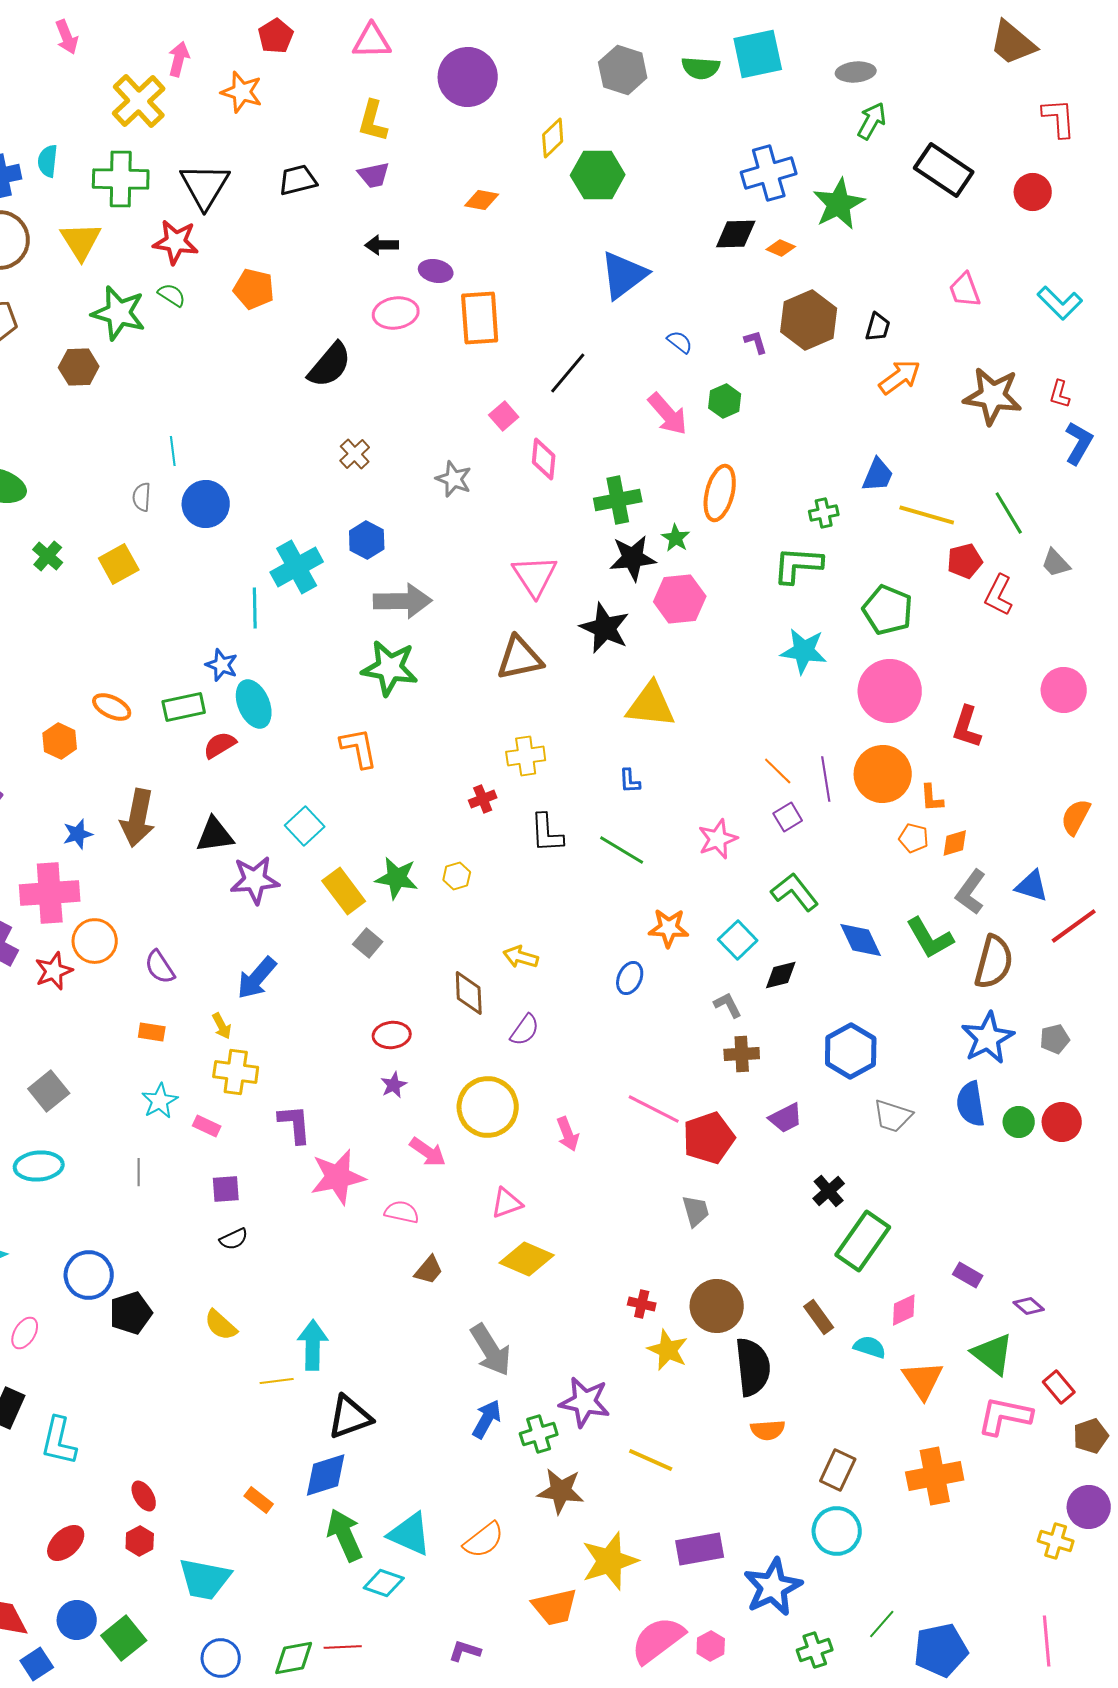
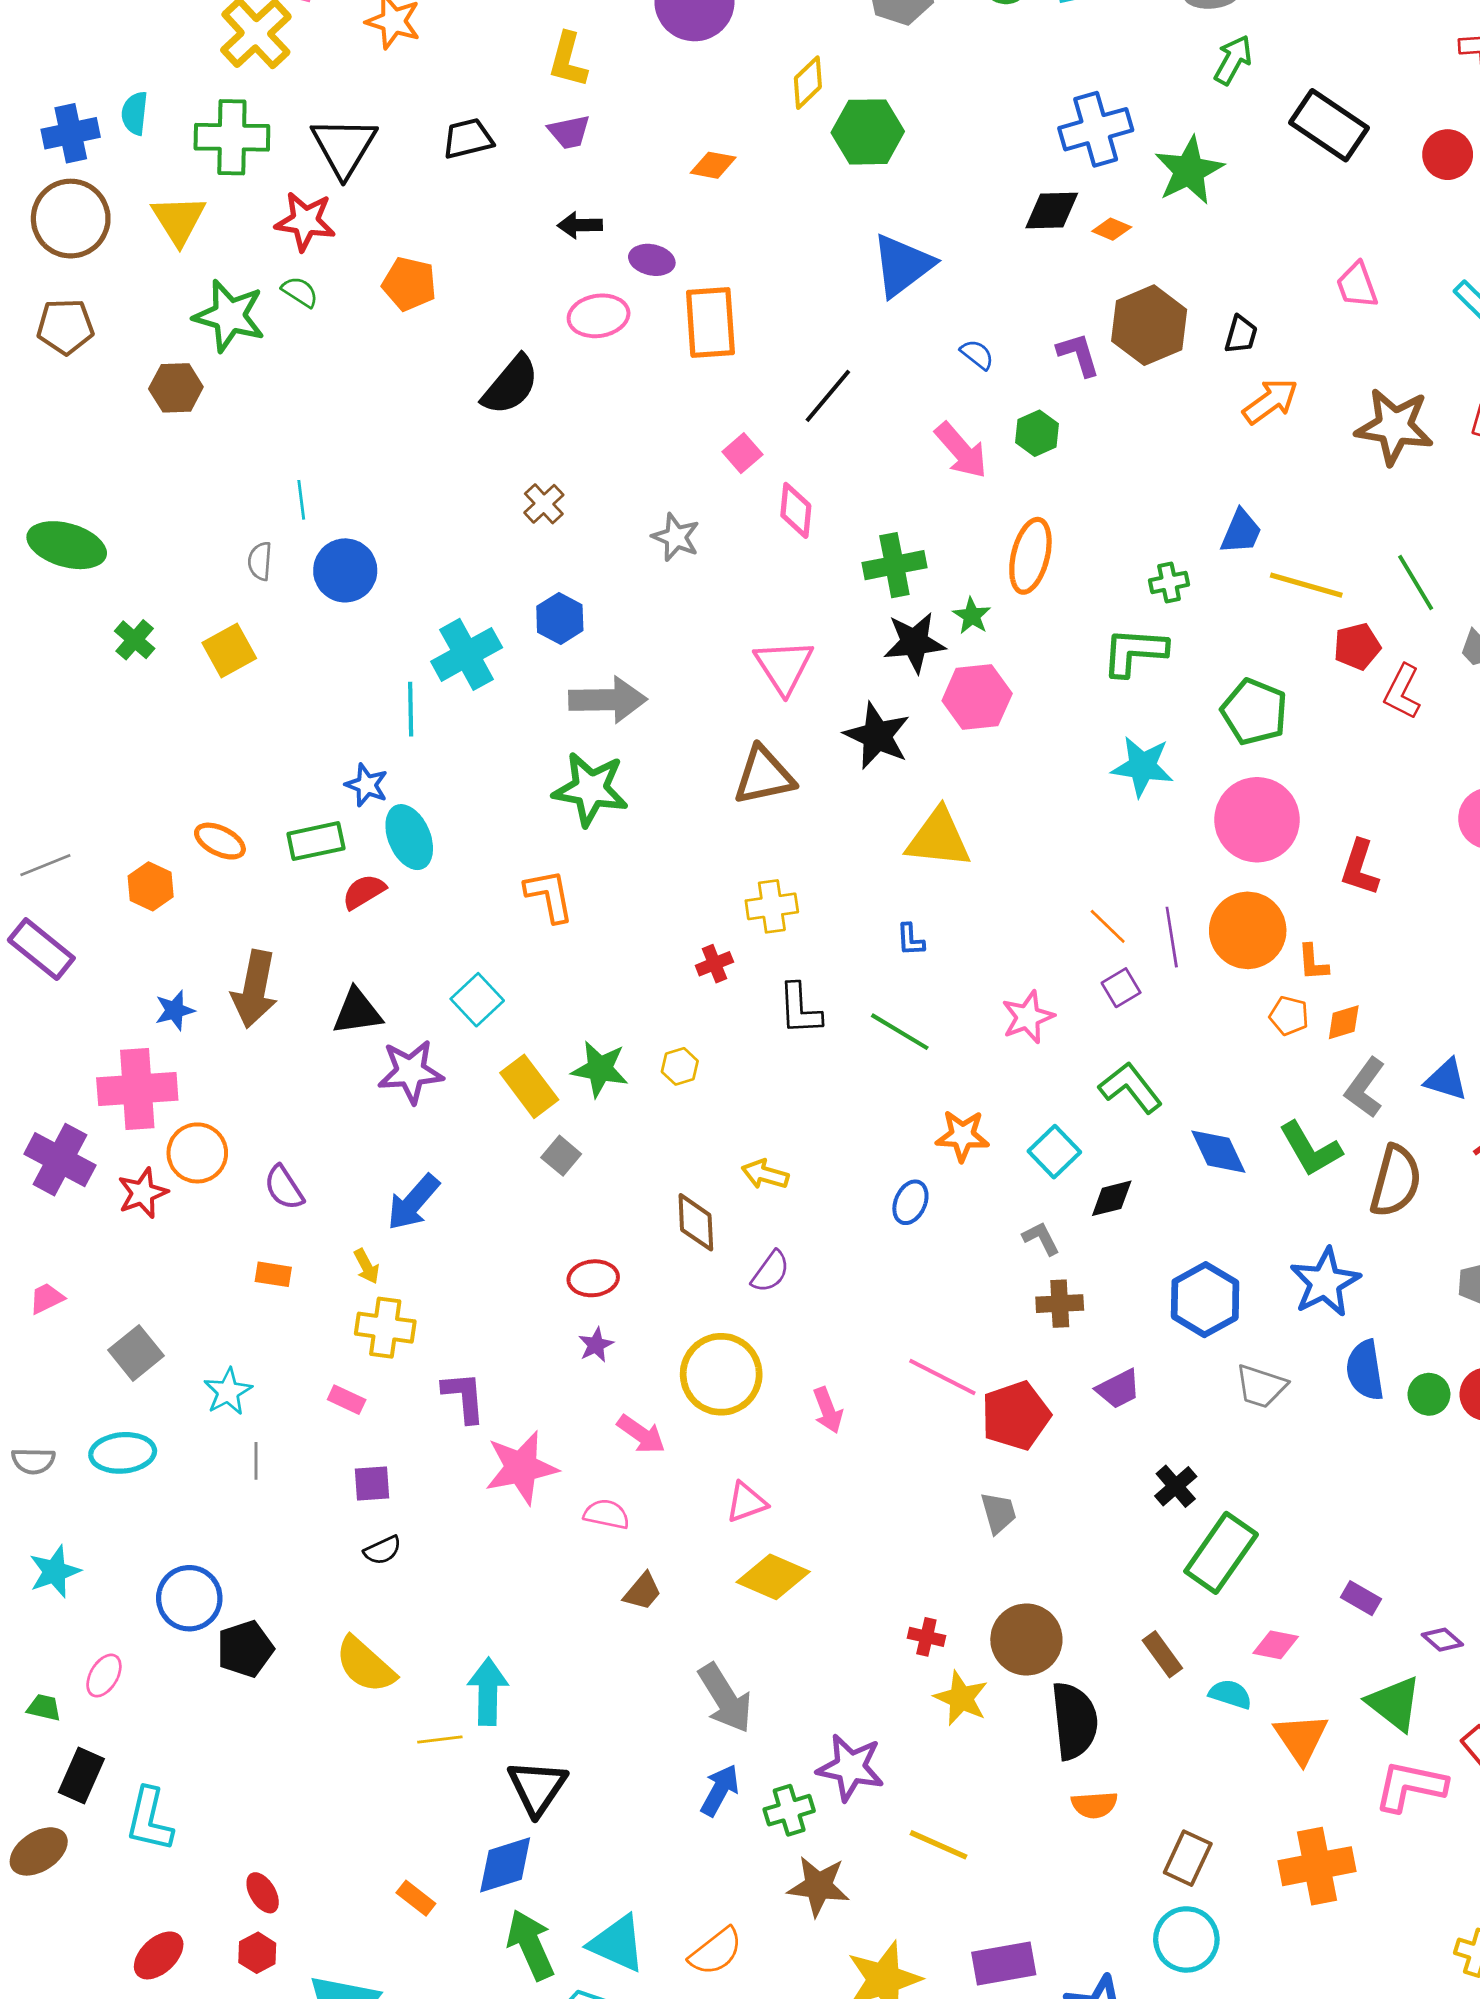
purple L-shape: (756, 342) -> (1078, 355), size x1.4
blue star: (988, 1038) -> (1325, 1282), moved
cyan star: (160, 1101) -> (228, 1392), moved
pink diamond: (904, 1310) -> (1276, 1645), turned 36
yellow semicircle: (221, 1325) -> (365, 1665), size x1.4
black triangle: (350, 1417) -> (537, 1787), turned -36

